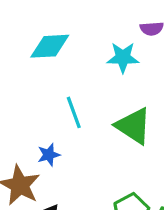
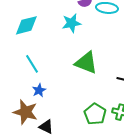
cyan line: (74, 112) -> (32, 64), moved

